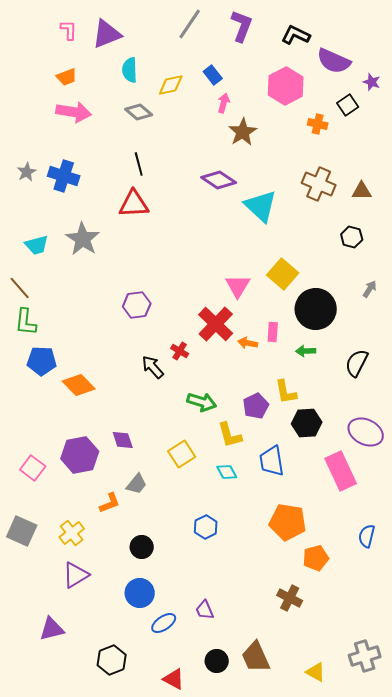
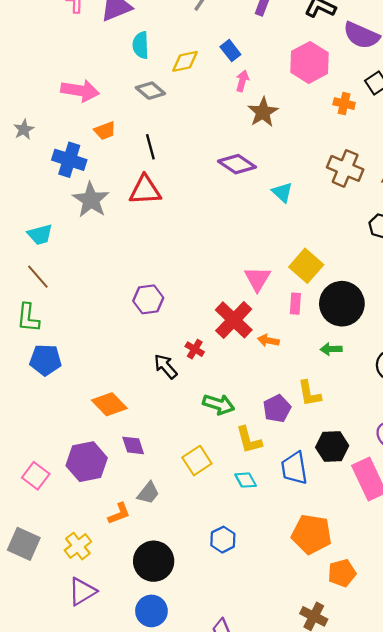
orange trapezoid: (67, 77) -> (105, 131), moved
gray star: (27, 172) -> (24, 130), moved
cyan triangle: (261, 206) -> (282, 192), size x0.6
gray star: (83, 239) -> (91, 200), moved
brown line: (20, 288) -> (38, 277), moved
pink rectangle: (273, 332) -> (295, 304), moved
orange diamond: (79, 385) -> (109, 404), moved
black hexagon: (307, 423) -> (332, 446), moved
black circle: (142, 547) -> (154, 561), size x1.6

